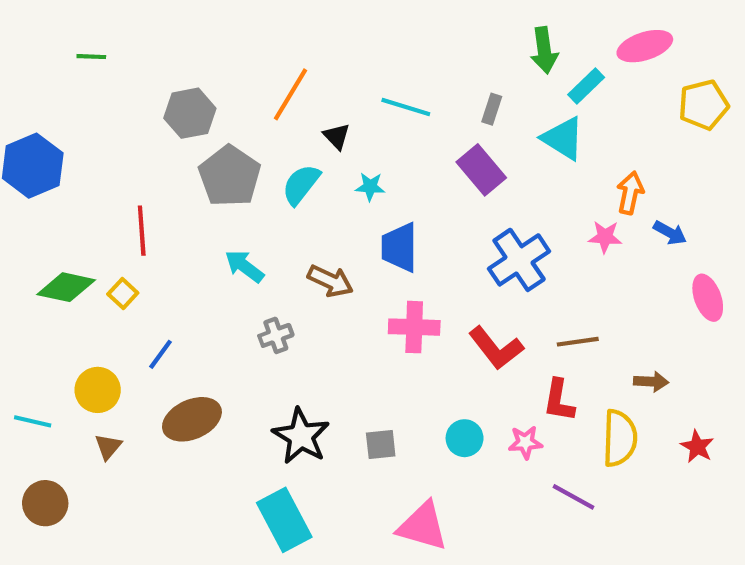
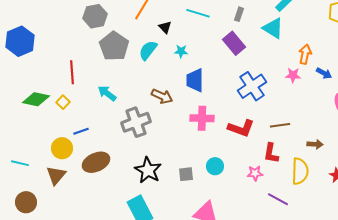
cyan arrow: (244, 266) -> (107, 93), moved
gray cross: (276, 335) -> (136, 122), size x1.8
red L-shape: (496, 348) -> (241, 128), turned -32
blue line: (161, 354) -> (81, 131), turned 35
yellow circle: (98, 390) -> (62, 148), moved
cyan circle: (465, 438) -> (215, 166), moved
brown triangle: (108, 447) -> (56, 175), size x1.5

